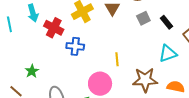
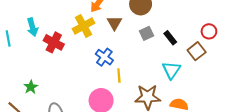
blue cross: (75, 46) -> (104, 57), moved, turned 30
cyan triangle: (168, 54) -> (171, 70), turned -36

